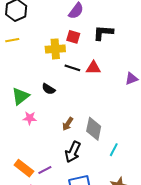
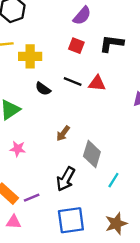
yellow cross: (55, 49) -> (30, 56), moved
black semicircle: (49, 89) -> (43, 89), moved
pink star: (30, 118) -> (18, 149), moved
brown arrow: (68, 124) -> (63, 133), moved

